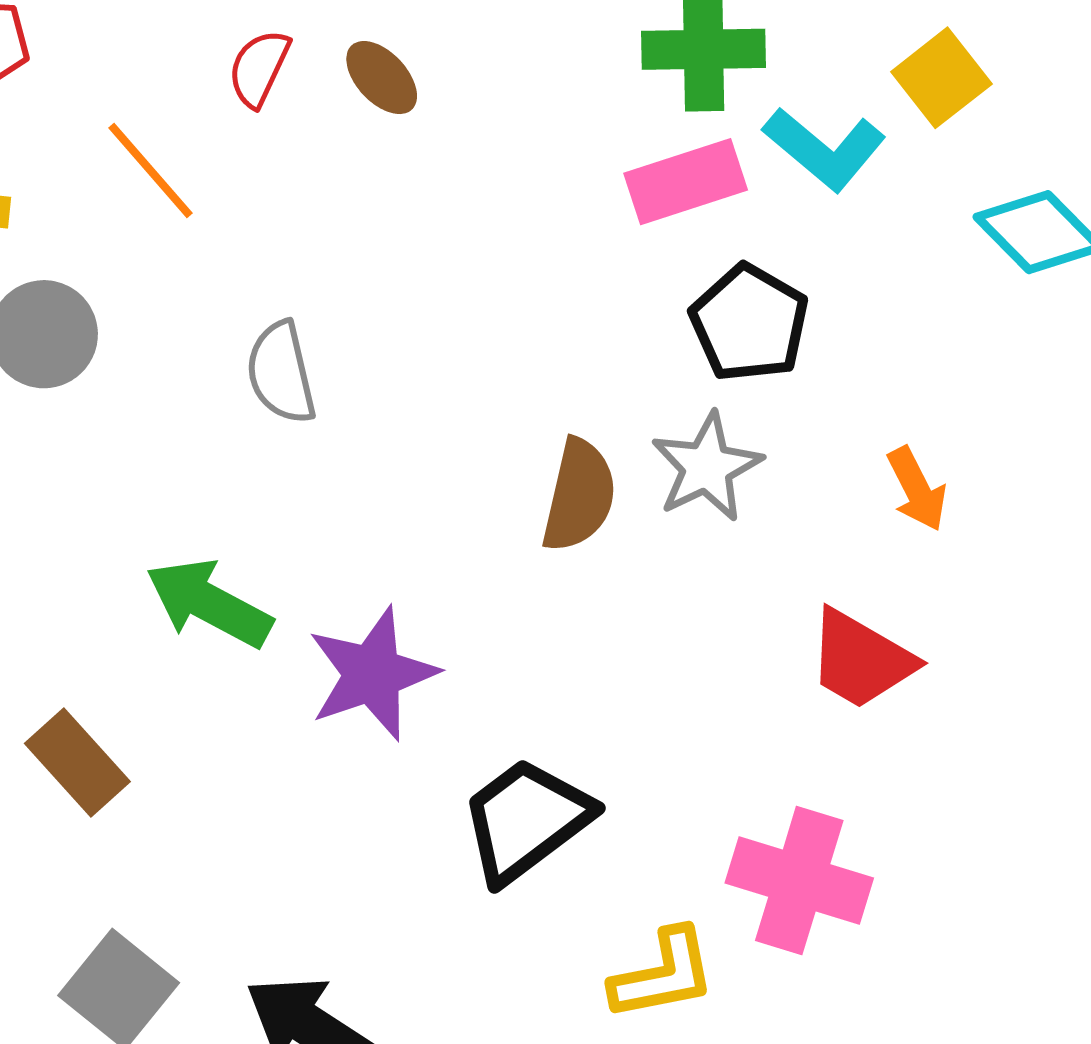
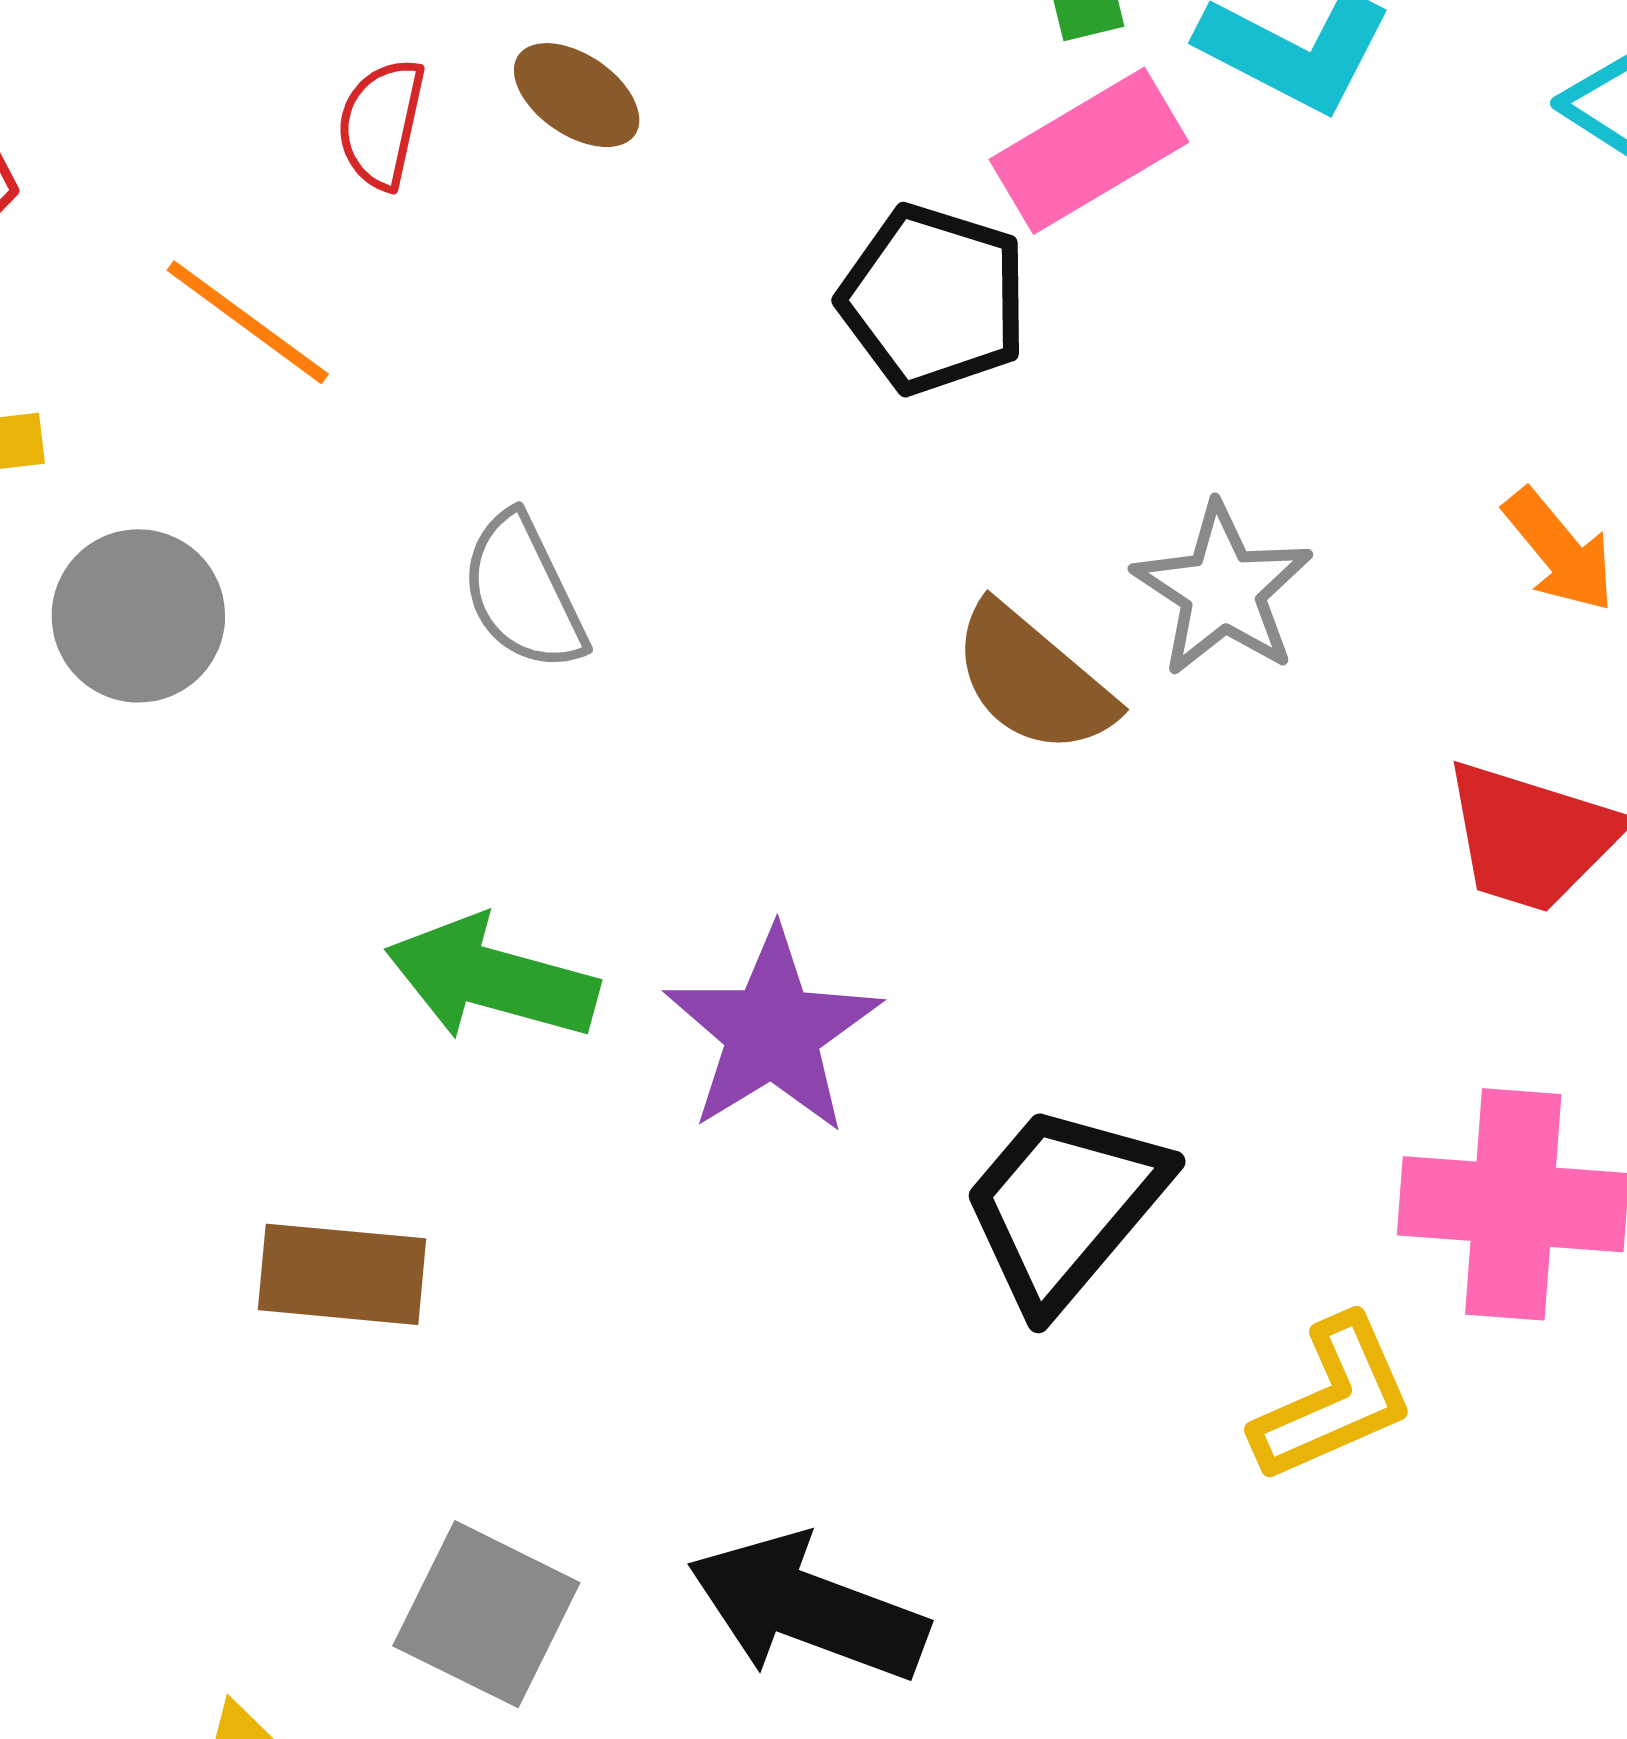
black pentagon: (749, 323) -> (934, 299), moved
brown semicircle: (579, 495) -> (1033, 679), turned 130
brown rectangle: (77, 763) -> (342, 1274), turned -30

